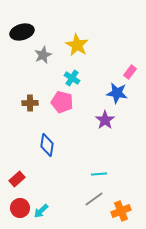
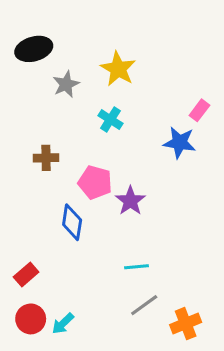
pink pentagon: (62, 102) -> (95, 182), moved
purple star: (105, 120) -> (130, 201), moved
cyan line: (99, 174) -> (137, 267), moved

